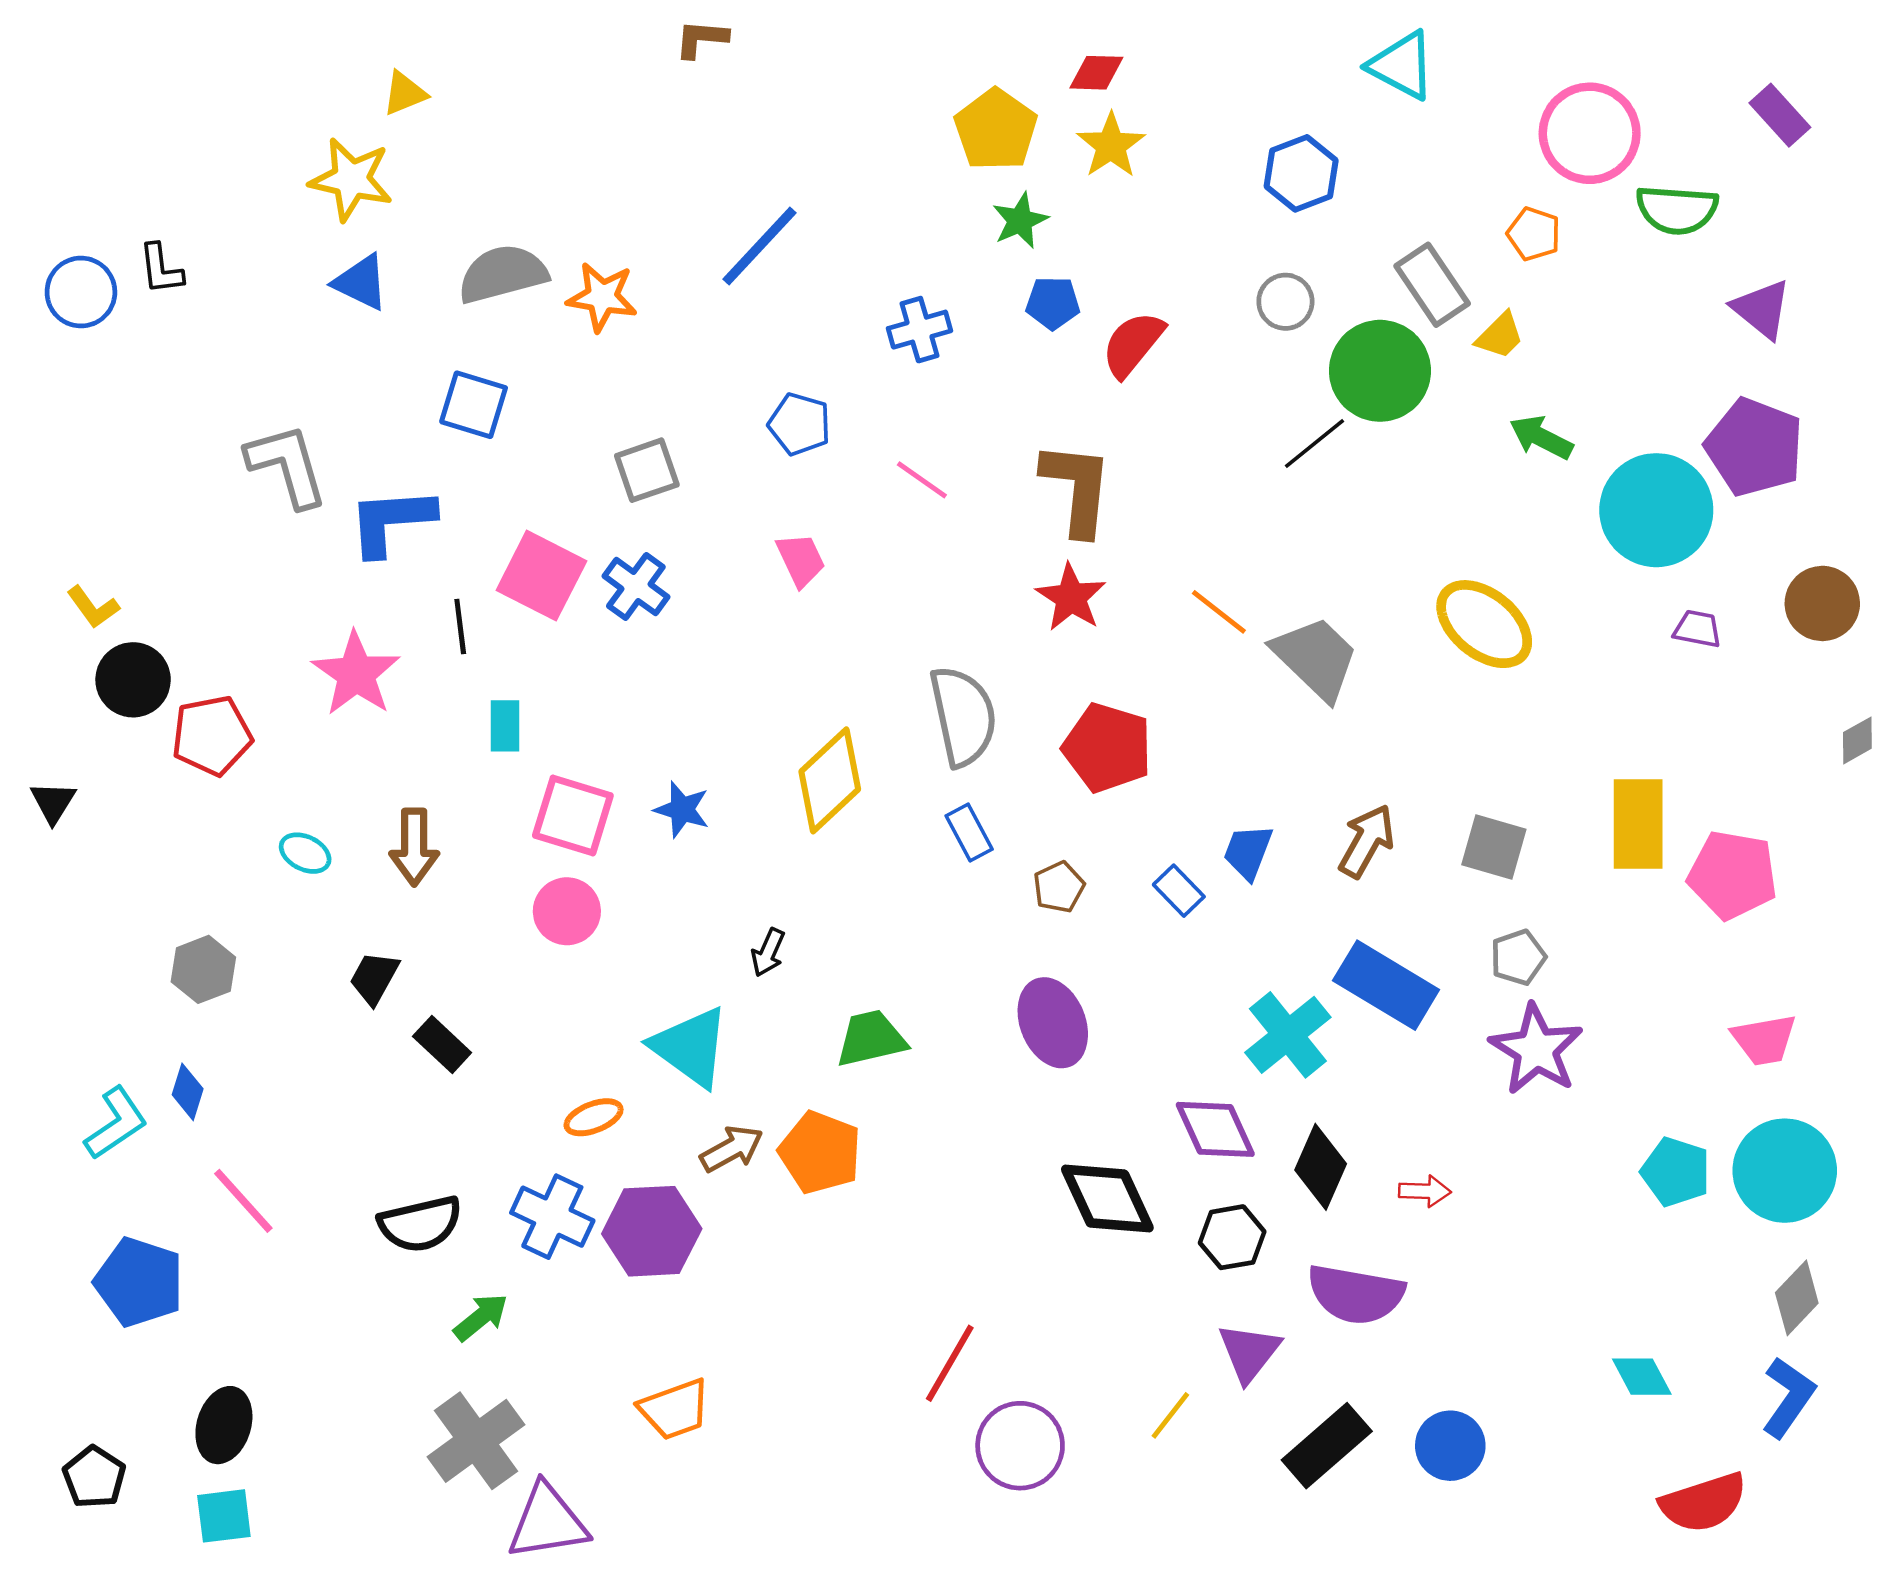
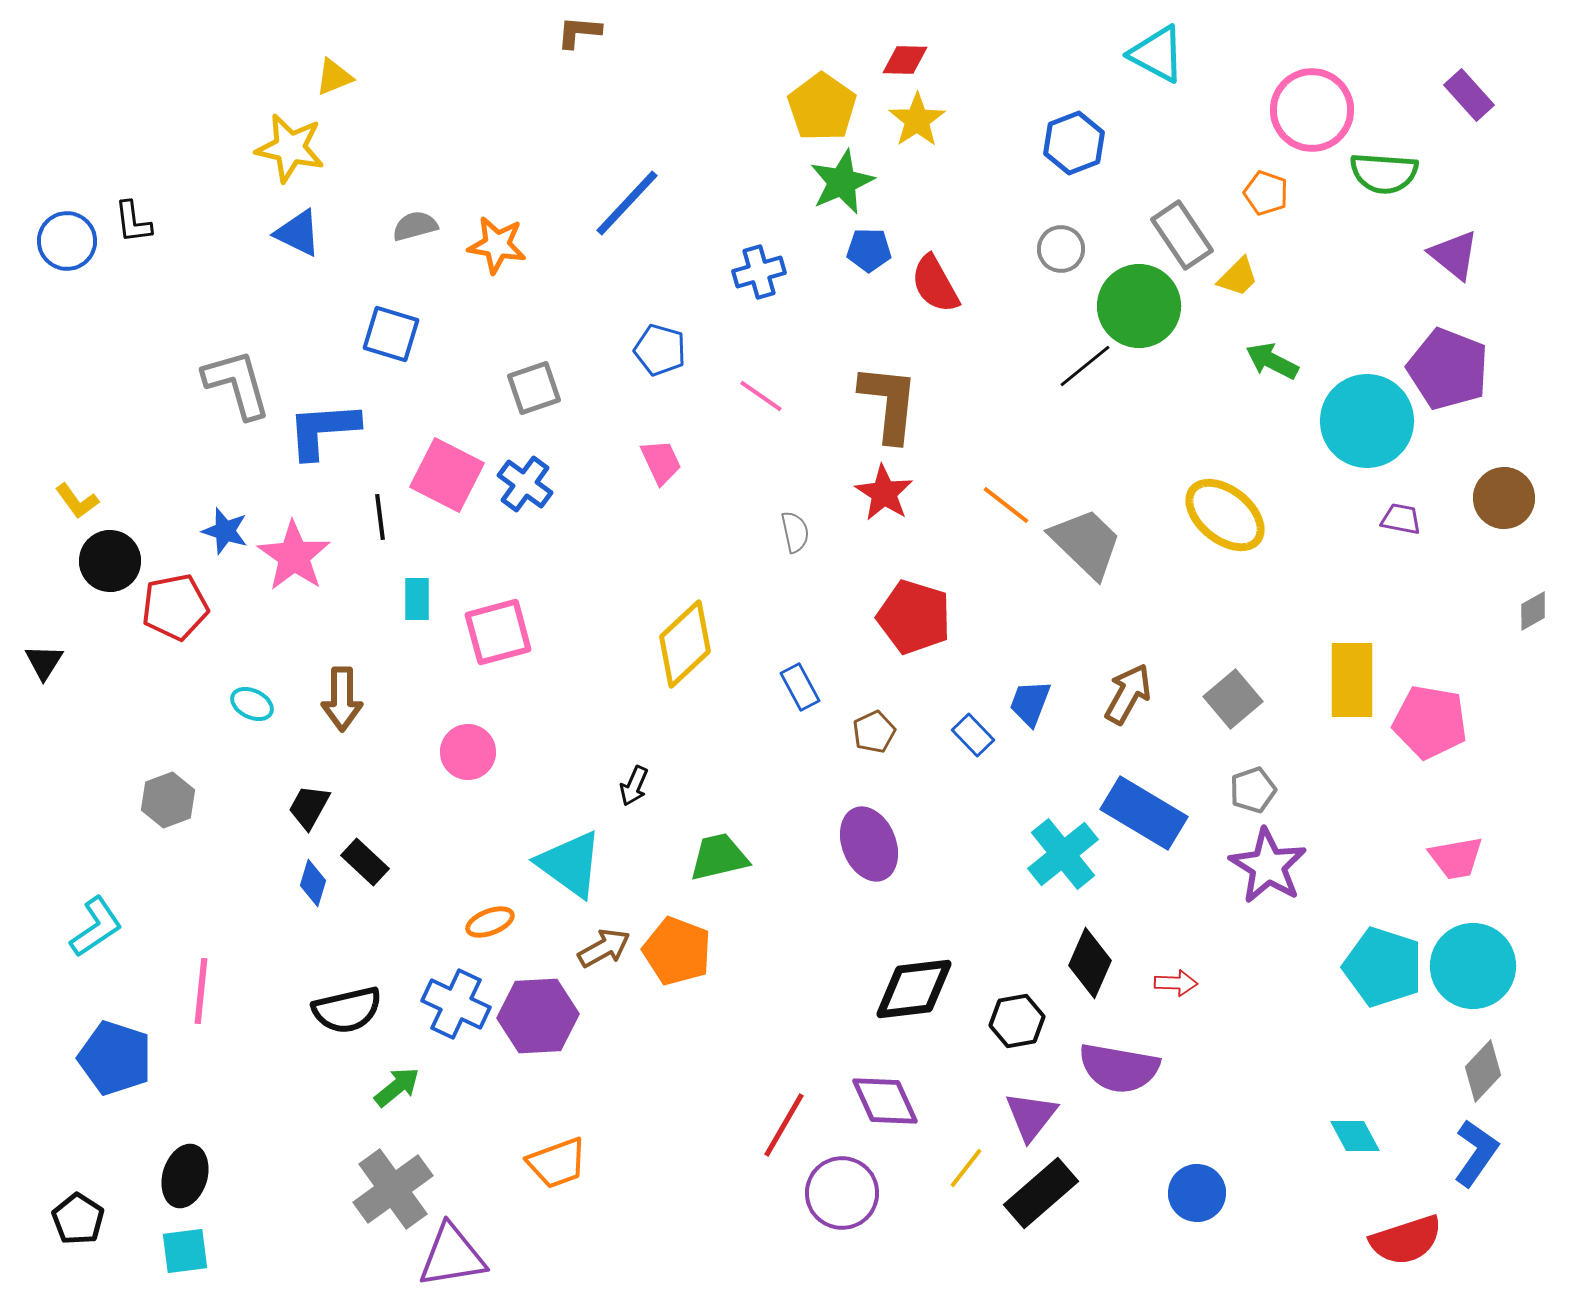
green star: (1020, 221) -> (842, 182), size x1.4
gray semicircle: (503, 274) -> (415, 226), size x0.6
red semicircle: (1133, 344) -> (935, 284), turned -68
gray semicircle: (963, 716) -> (795, 532), moved, size x0.5
blue star: (682, 809) -> (225, 531), moved
pink square: (573, 816) -> (498, 632), moved, turned -32
gray square: (1494, 847) -> (1233, 699), turned 34
blue diamond: (188, 1092) -> (313, 883), moved
purple diamond: (1215, 1129) -> (885, 1101), moved
cyan pentagon: (1676, 1172) -> (1383, 967), size x1.4
black diamond: (1107, 1198) -> (914, 989), turned -72
pink line: (243, 1201) -> (201, 991), turned 48
black rectangle: (1327, 1446) -> (1041, 1193), moved

